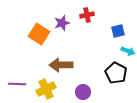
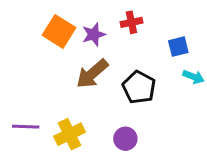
orange square: (39, 34) -> (59, 31), moved
brown arrow: (61, 65) -> (92, 74), moved, turned -40
black pentagon: (116, 73) -> (139, 87), moved

